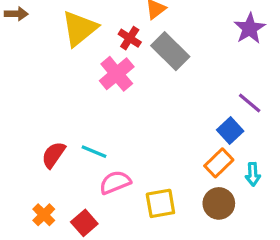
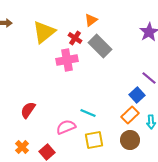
pink cross: (117, 74) -> (67, 60), turned 30
cyan line: (94, 152) -> (88, 113), moved

